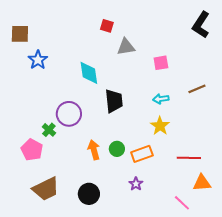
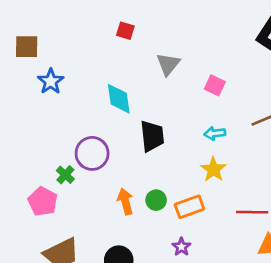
red square: (107, 26) -> (125, 31), moved
gray triangle: (126, 47) -> (168, 64), turned -42
pink square: (161, 63) -> (215, 85), turned 35

